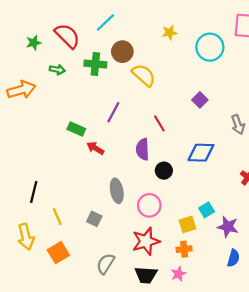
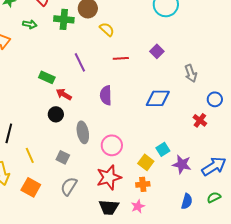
yellow semicircle: (144, 75) -> (107, 29), size x0.7
purple line: (113, 112) -> (80, 62), turned -54
red line: (159, 123) -> (121, 58), moved, turned -63
black circle: (164, 171) -> (56, 114), moved
yellow square: (187, 224) -> (146, 162), turned -35
orange square: (58, 253) -> (31, 187), turned -30
blue semicircle: (233, 258) -> (187, 201), moved
gray semicircle: (105, 264) -> (69, 186), moved

